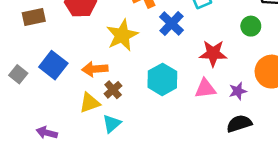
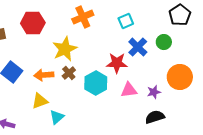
blue cross: (172, 24) -> (138, 47), moved
red star: (213, 53) -> (117, 63), moved
brown cross: (113, 90) -> (69, 73), moved

